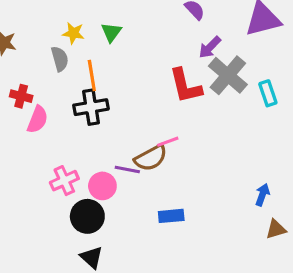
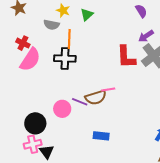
gray semicircle: (60, 59) -> (52, 25), turned 105
pink semicircle: (38, 119) -> (30, 60), size x1.4
pink cross: (64, 181) -> (33, 144), moved
black circle: (87, 216) -> (35, 123), moved

